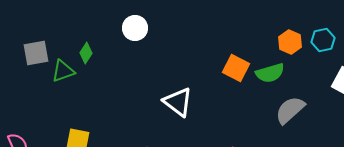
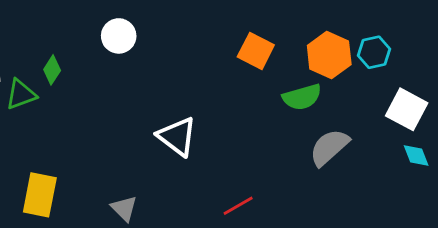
orange hexagon: (290, 42) -> (329, 55), size x1.4
orange square: (236, 68) -> (256, 51), moved

